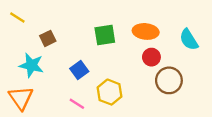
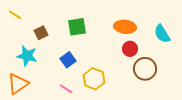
green square: (105, 35) -> (77, 27), moved
orange triangle: (21, 98) -> (18, 84), turned 30

